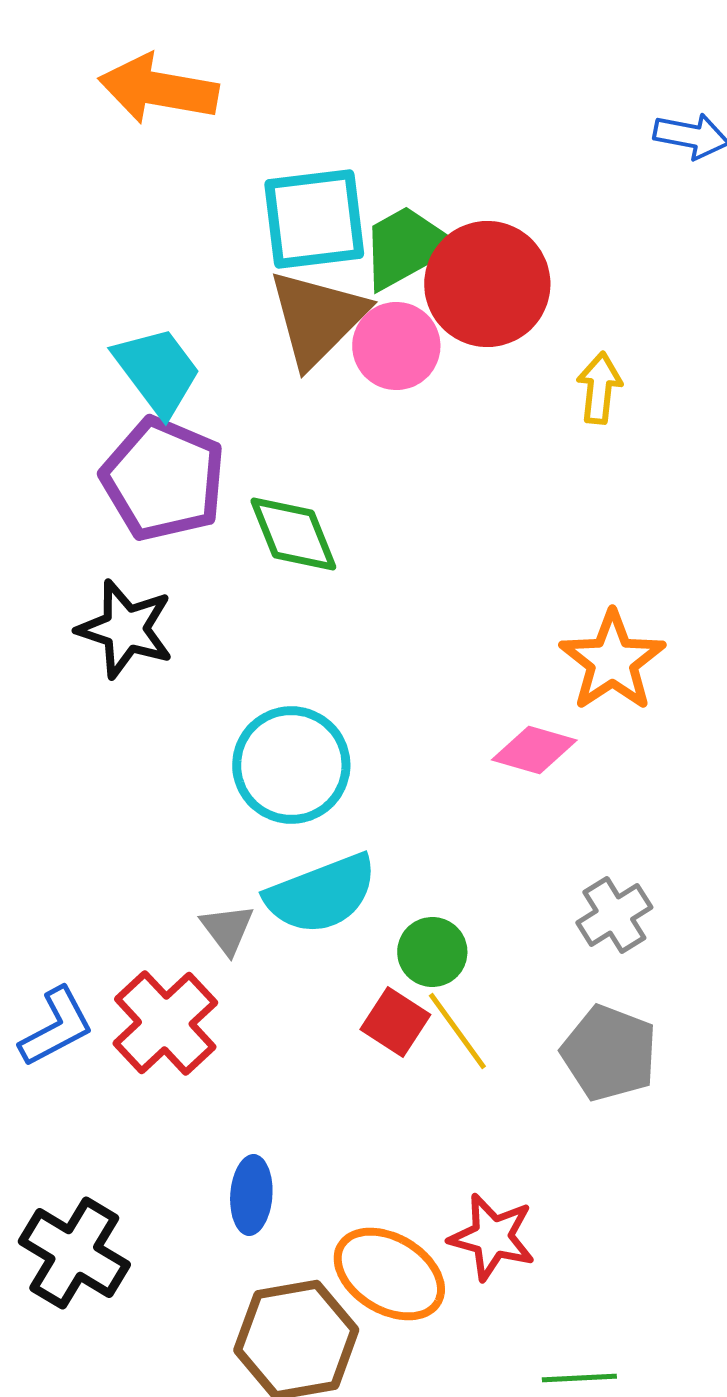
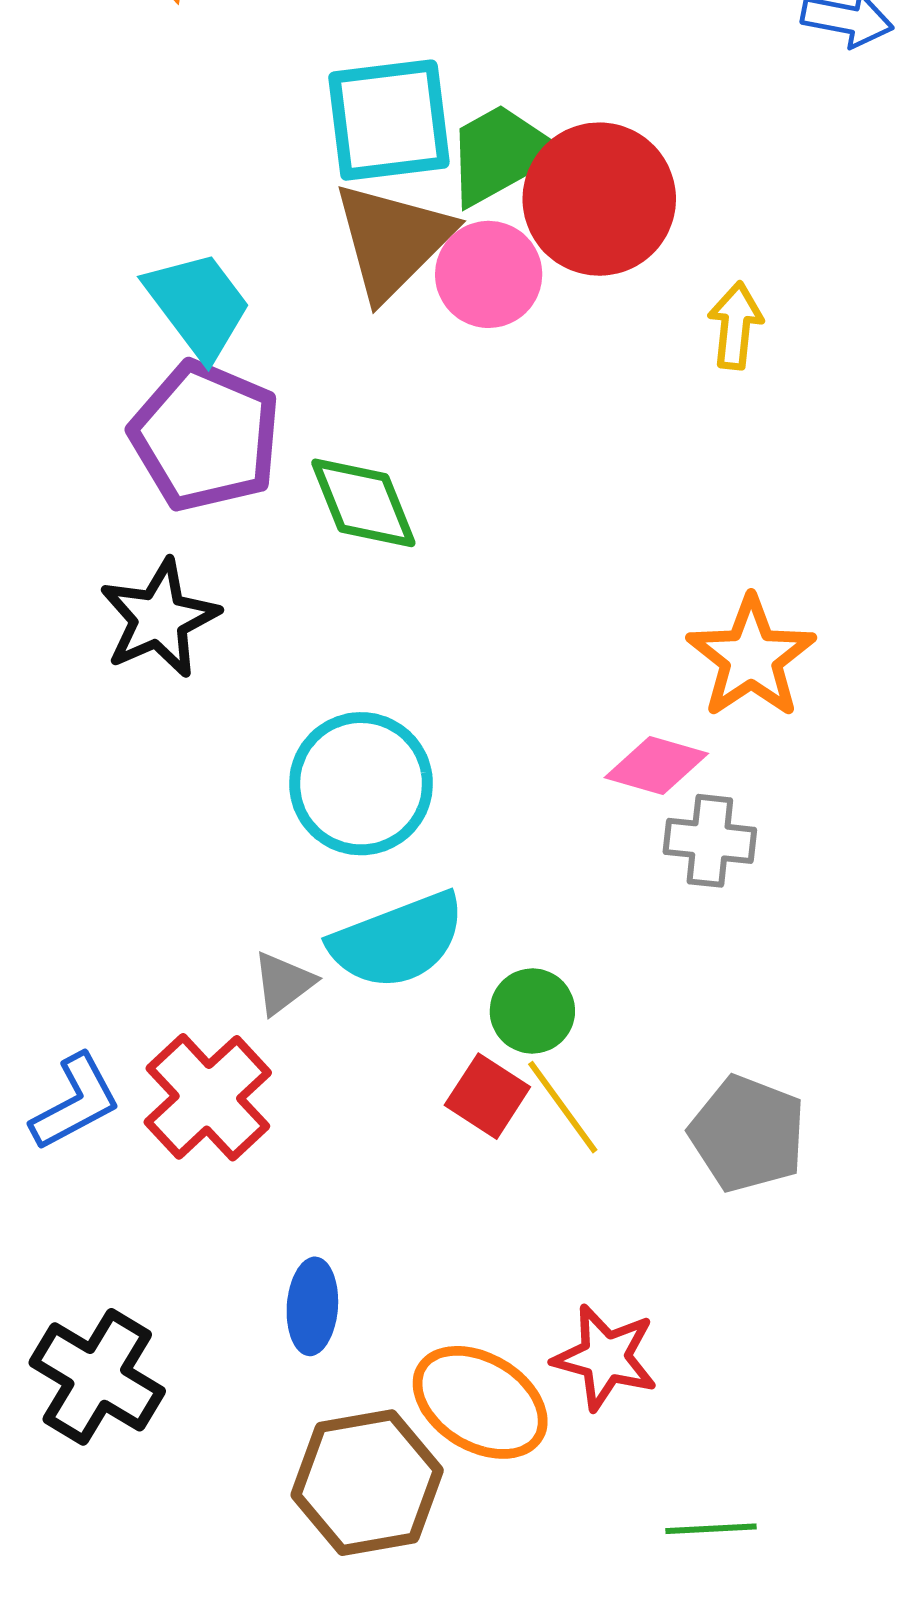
black star: (125, 629) -> (159, 618), turned 30
gray cross: (614, 915) -> (710, 841), moved, turned 38
gray triangle: (227, 929) -> (283, 983), turned 30

